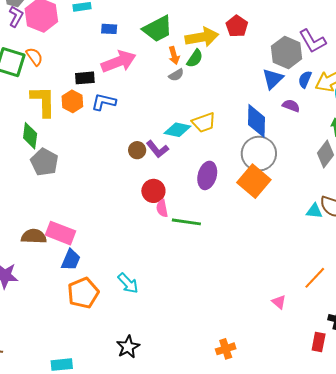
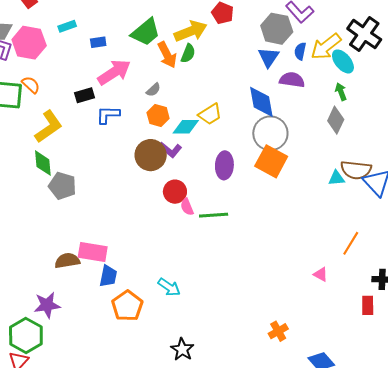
orange arrow: (174, 55) -> (167, 55), size x1.5
gray semicircle: (176, 75) -> (153, 90), moved
yellow L-shape: (43, 101) -> (49, 127), turned 68
orange hexagon: (72, 101) -> (158, 116), moved
purple semicircle: (291, 106) -> (292, 80), size x1.4
brown circle: (137, 150) -> (151, 155), size x1.8

